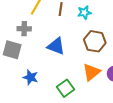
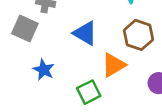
orange triangle: (91, 72) -> (114, 65), moved

